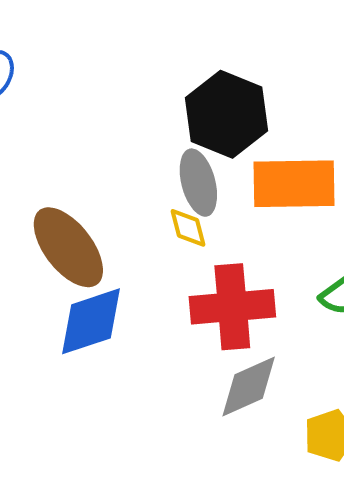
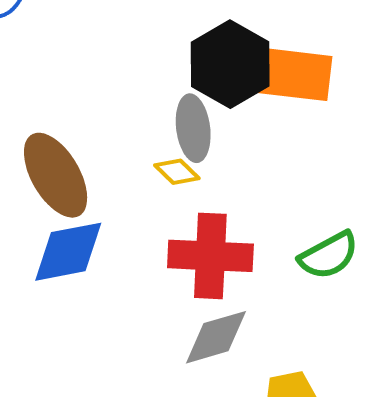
orange rectangle: (294, 184) -> (290, 74), moved
yellow diamond: (188, 228) -> (177, 172), turned -39

